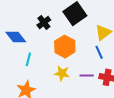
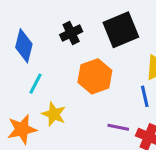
blue diamond: (16, 37) -> (24, 46), turned 40
yellow star: (62, 73) -> (54, 114), moved

